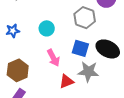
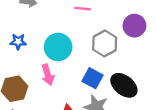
cyan circle: (47, 28) -> (58, 47), size x1.5
pink arrow: (53, 58) -> (48, 75), moved

